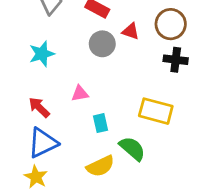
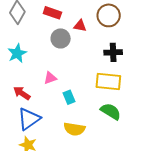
black cross: (176, 60) -> (113, 52), moved
green semicircle: (132, 149) -> (111, 111), moved
yellow semicircle: (100, 166) -> (74, 129), turned 45

